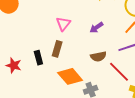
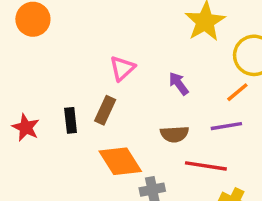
purple arrow: (96, 28) -> (179, 84), turned 80
red line: (119, 72) -> (206, 166), turned -45

